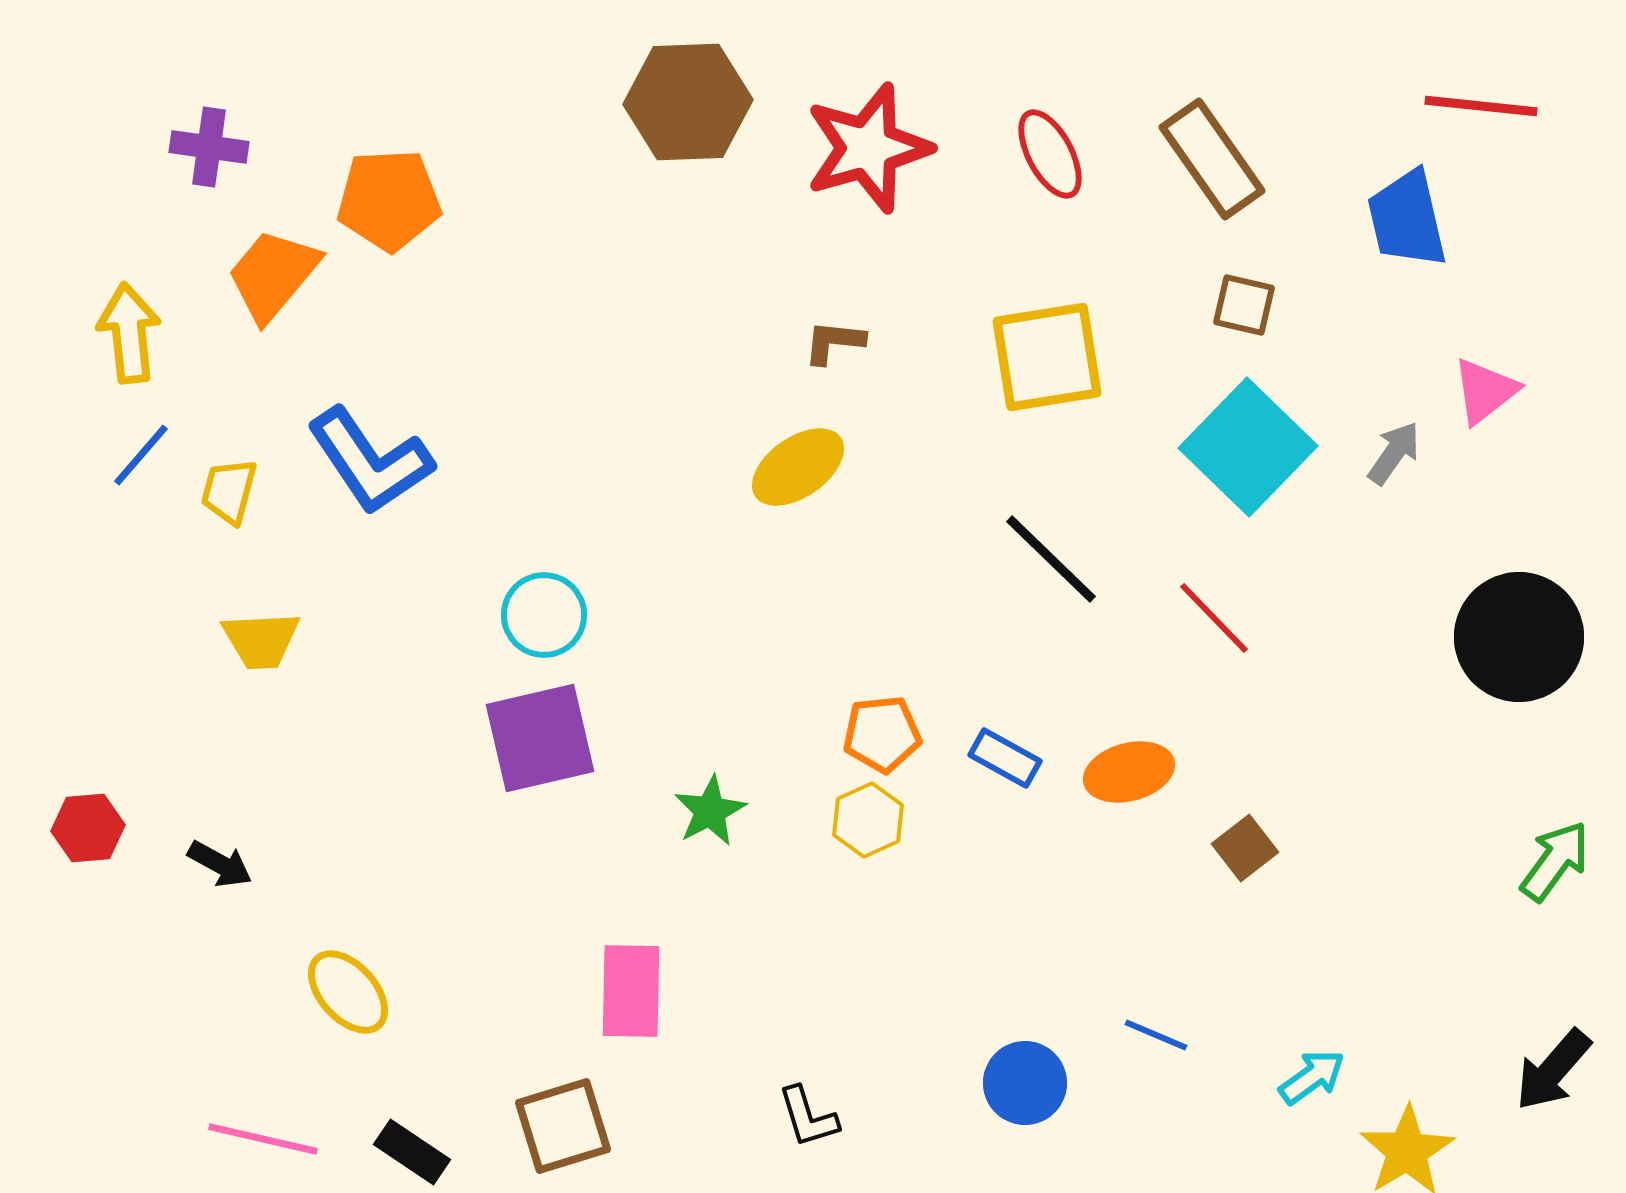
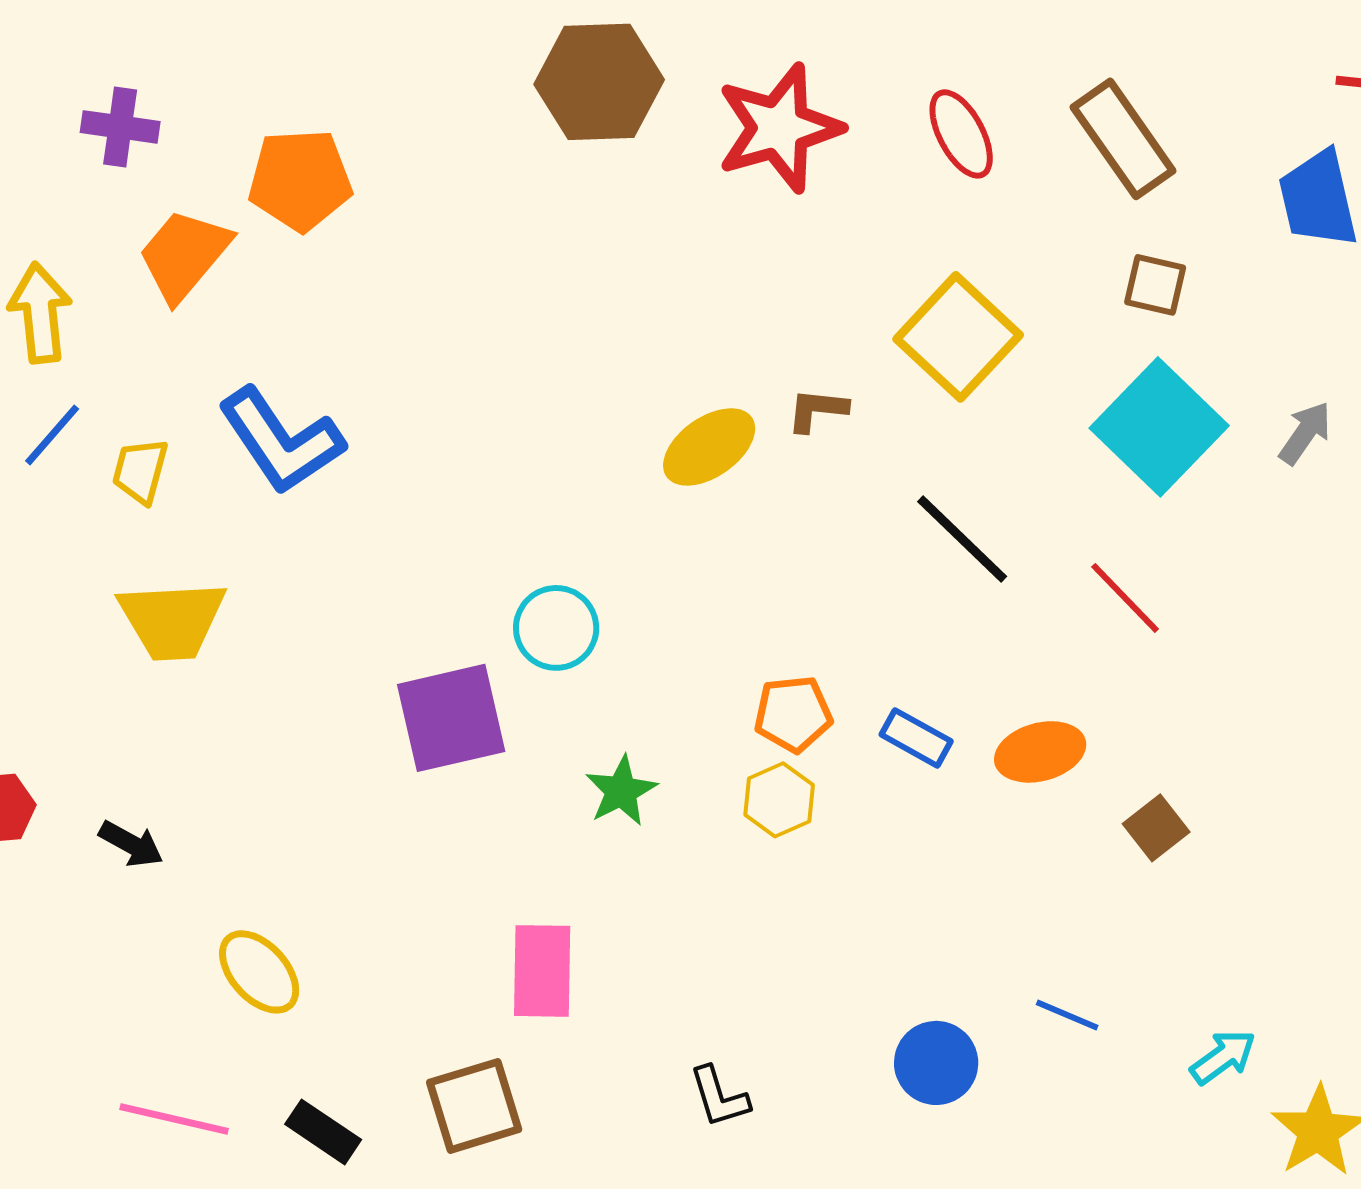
brown L-shape: (834, 342) -> (817, 410), moved
yellow square: (1047, 357) -> (958, 337), turned -38
cyan circle: (544, 615) -> (556, 628), moved
yellow trapezoid: (261, 640) -> (172, 620), size x1.4

